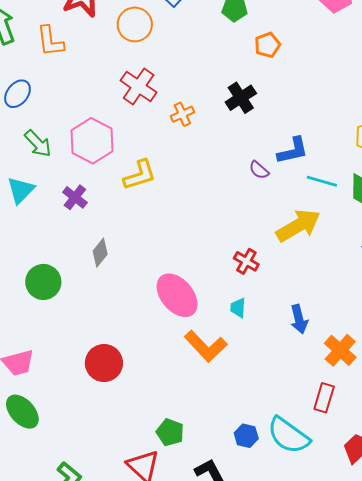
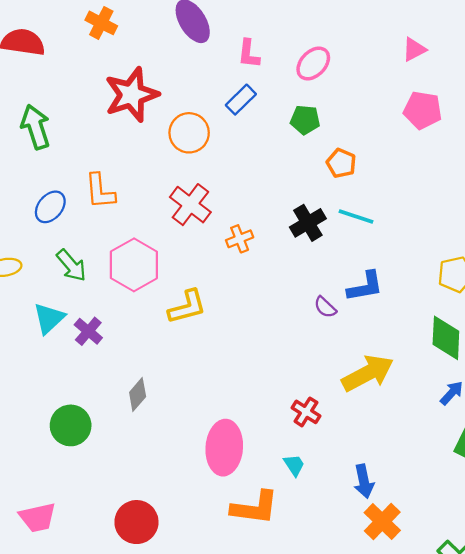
orange L-shape: (50, 41) -> (100, 191), moved
orange pentagon: (267, 45) -> (341, 163), turned -30
cyan line: (322, 181) -> (356, 217), moved
purple cross: (75, 197) -> (88, 331), moved
pink ellipse: (177, 295) -> (224, 448), turned 42
cyan trapezoid: (238, 308) -> (294, 465), turned 140
orange L-shape: (206, 346) -> (255, 508), turned -42
orange cross: (340, 350) -> (382, 522), moved

